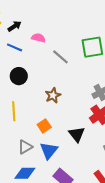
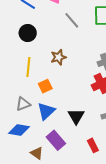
yellow line: (14, 111) -> (28, 67), moved
black triangle: (77, 134) -> (76, 116), moved

